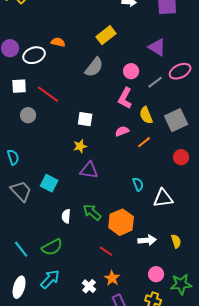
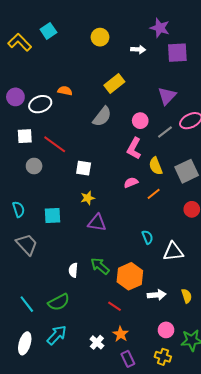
purple triangle: (157, 47) -> (167, 96), turned 42
white square: (85, 119) -> (84, 168), moved
cyan square: (49, 183) -> (53, 215), moved, turned -30

